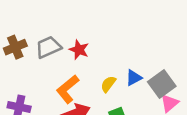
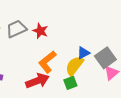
yellow semicircle: (108, 84) -> (74, 66), moved, size x1.5
orange L-shape: (68, 89) -> (47, 62), moved

